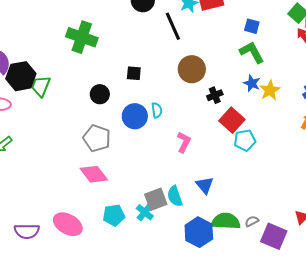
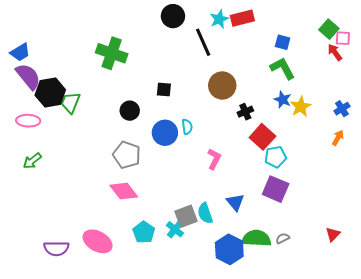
cyan pentagon: (114, 215) -> (144, 232), turned -30
purple square: (274, 236) -> (276, 189), moved

